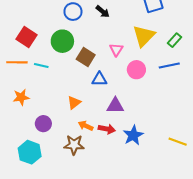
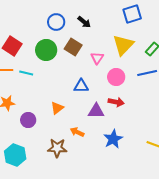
brown square: (86, 57) -> (73, 47), moved
purple circle: (43, 124) -> (28, 120), moved
orange arrow: (86, 126) -> (77, 132), moved
red arrow: (107, 129) -> (116, 102), moved

